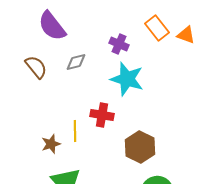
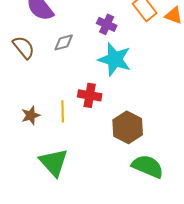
brown star: (51, 144) -> (31, 115), moved

